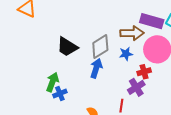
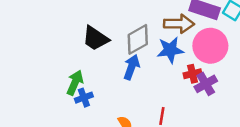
blue star: (126, 54) -> (170, 50), size x1.5
purple cross: (136, 87) -> (206, 84), moved

